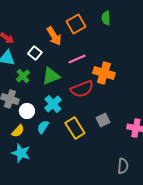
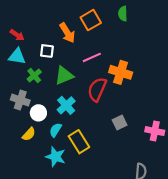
white square: (35, 53) -> (47, 51), turned -32
red semicircle: (82, 89) -> (97, 89), turned 135
yellow rectangle: (75, 128) -> (79, 142), moved
cyan star: (21, 153) -> (56, 157), moved

